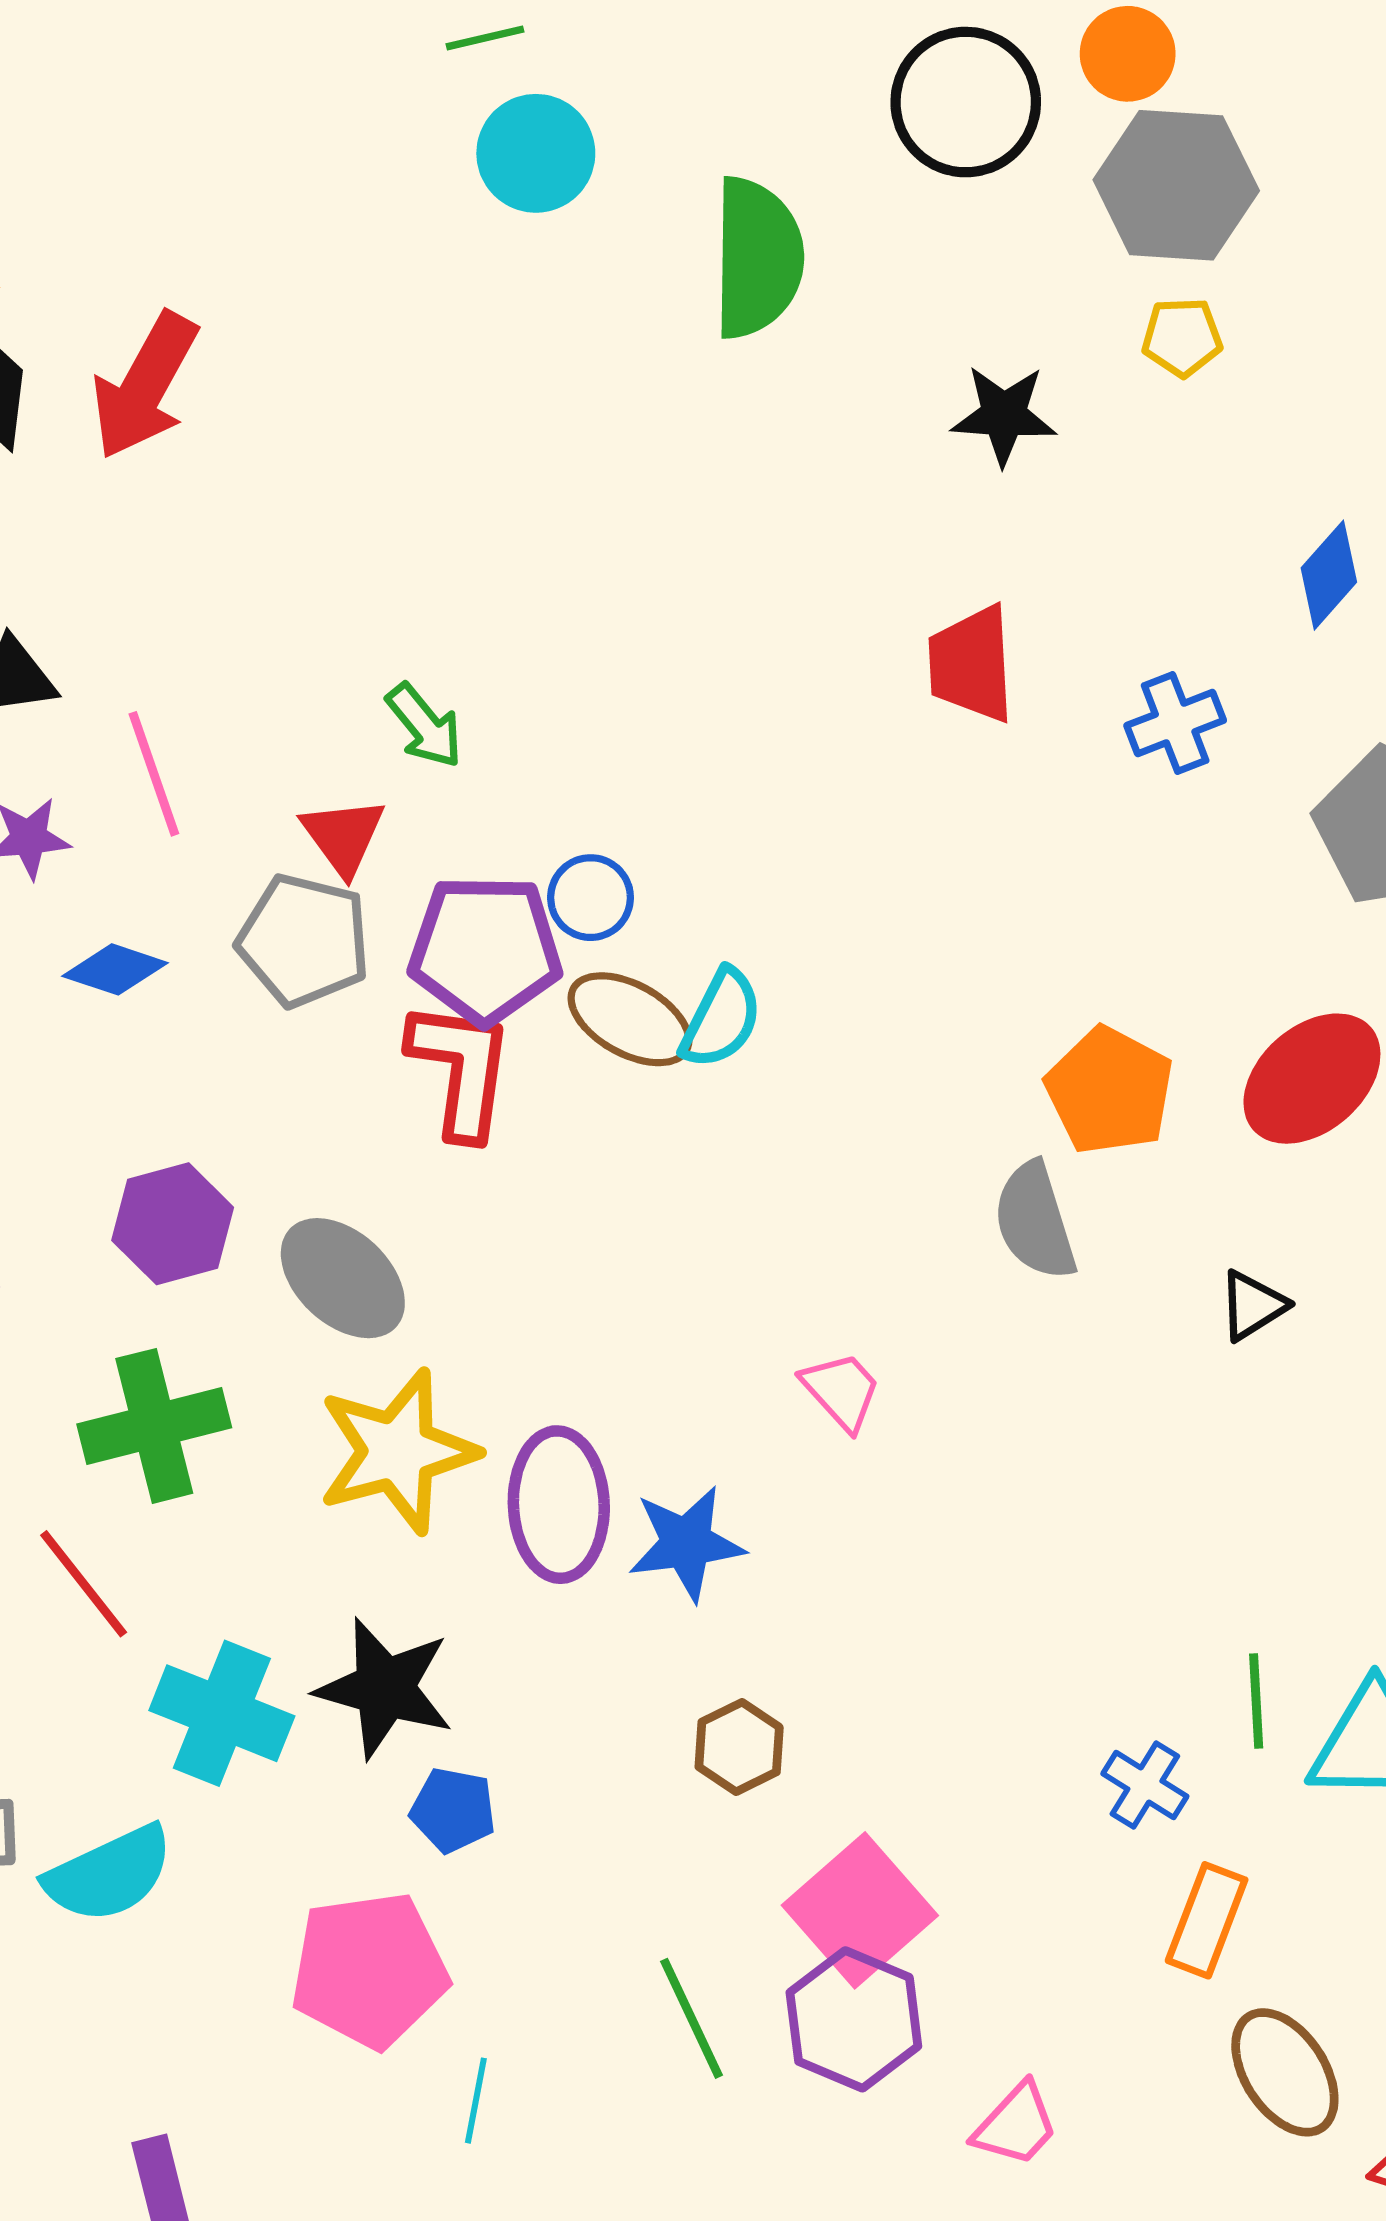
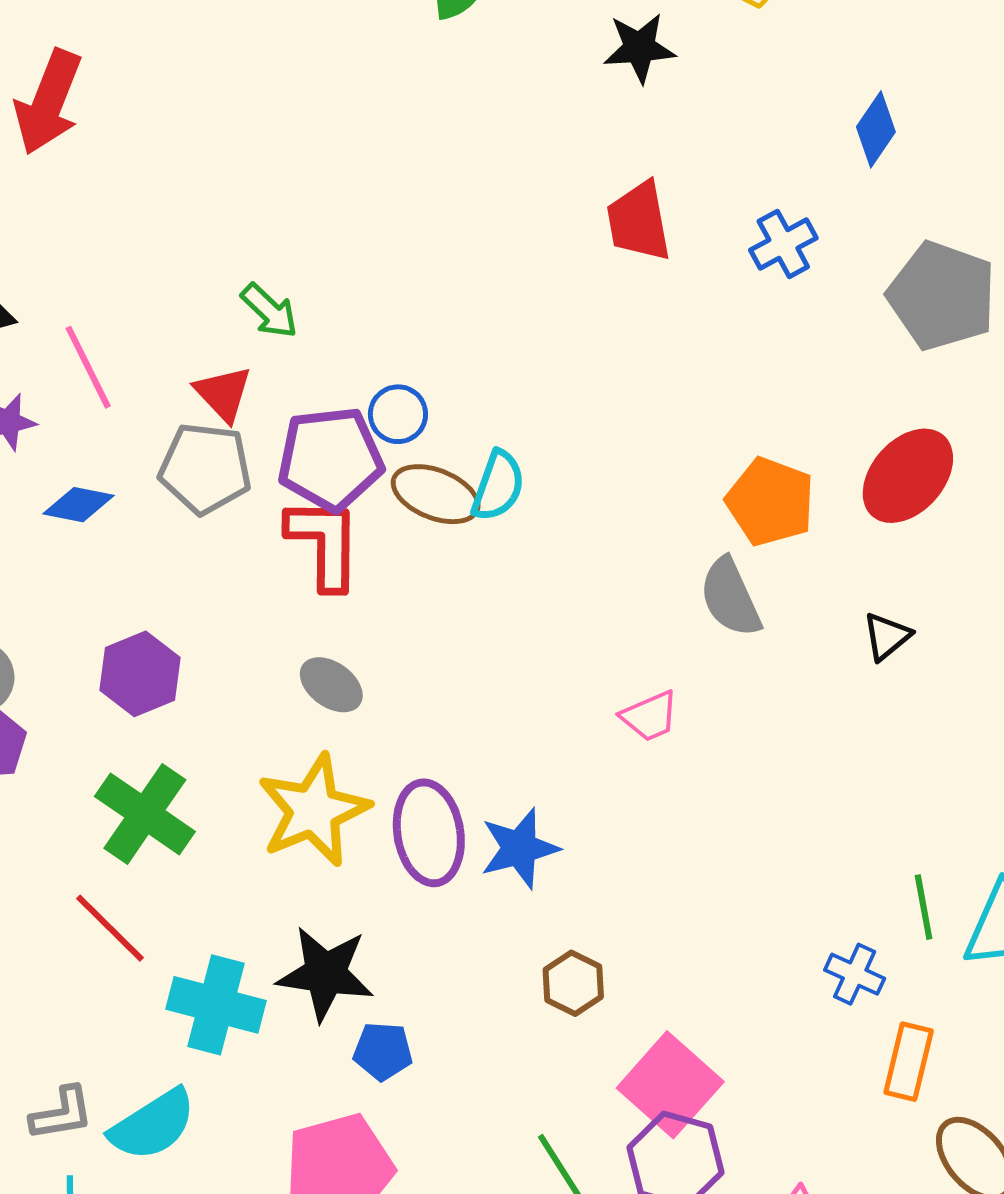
gray ellipse: (343, 1278) -> (331, 685), moved, size x0.7
pink trapezoid: (841, 1391) -> (650, 716), moved, turned 116
green cross: (154, 1426) -> (145, 814), turned -34

